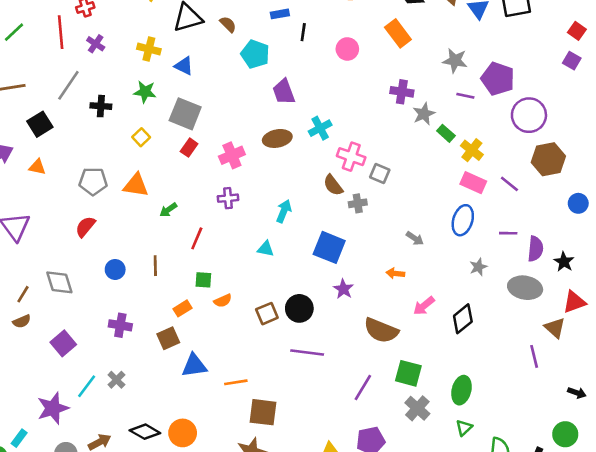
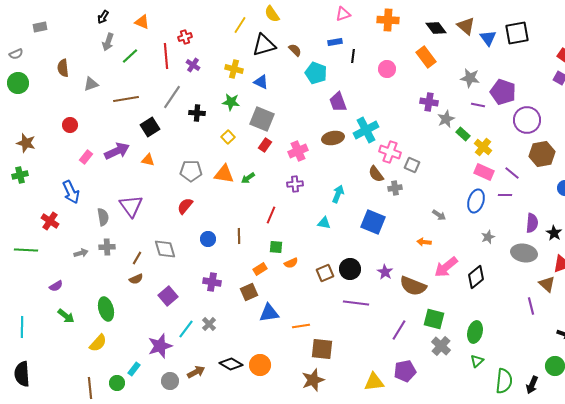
cyan cross: (320, 128) -> (366, 130), size x1.4
green arrow: (168, 210) -> (248, 178), moved
purple line: (508, 233) -> (505, 195), moved
purple star: (343, 289) -> (385, 272), moved
pink arrow: (424, 306) -> (446, 267), size x1.4

